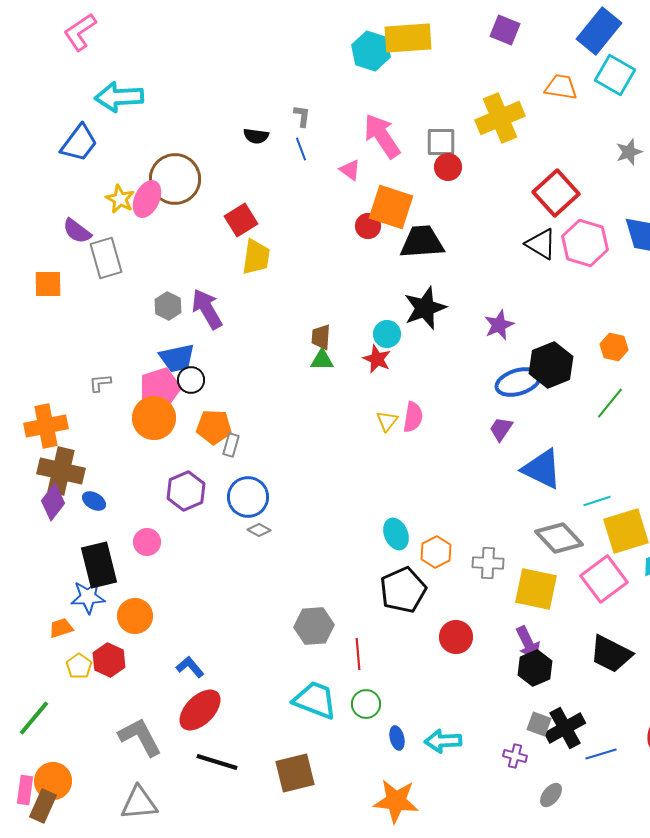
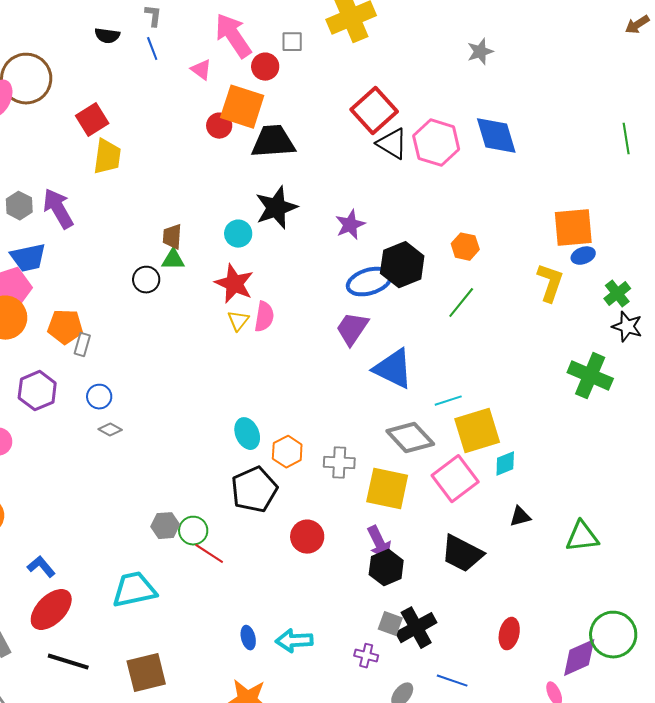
gray square: (441, 142) -> (292, 42), size x0.7
red circle: (448, 167) -> (265, 67), moved
red square: (556, 193) -> (374, 111), moved
red star: (377, 359) -> (234, 284), moved, size x1.4
black circle: (191, 380) -> (146, 280), moved
purple trapezoid: (501, 429) -> (352, 329), size x1.4
blue circle: (248, 497) -> (99, 397), size x0.6
gray hexagon: (314, 626) -> (165, 526), size x0.7
red line: (358, 654) -> (209, 554), turned -52
cyan trapezoid: (315, 700) -> (134, 590), moved, turned -33
green circle: (366, 704) -> (193, 531), moved
blue line: (601, 754) -> (452, 681), moved, turned 36

